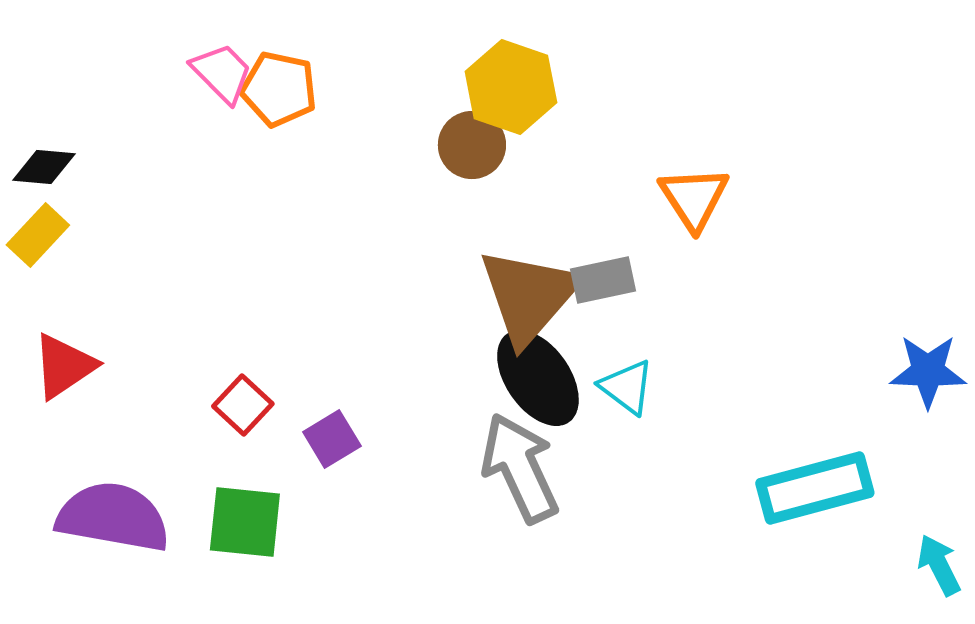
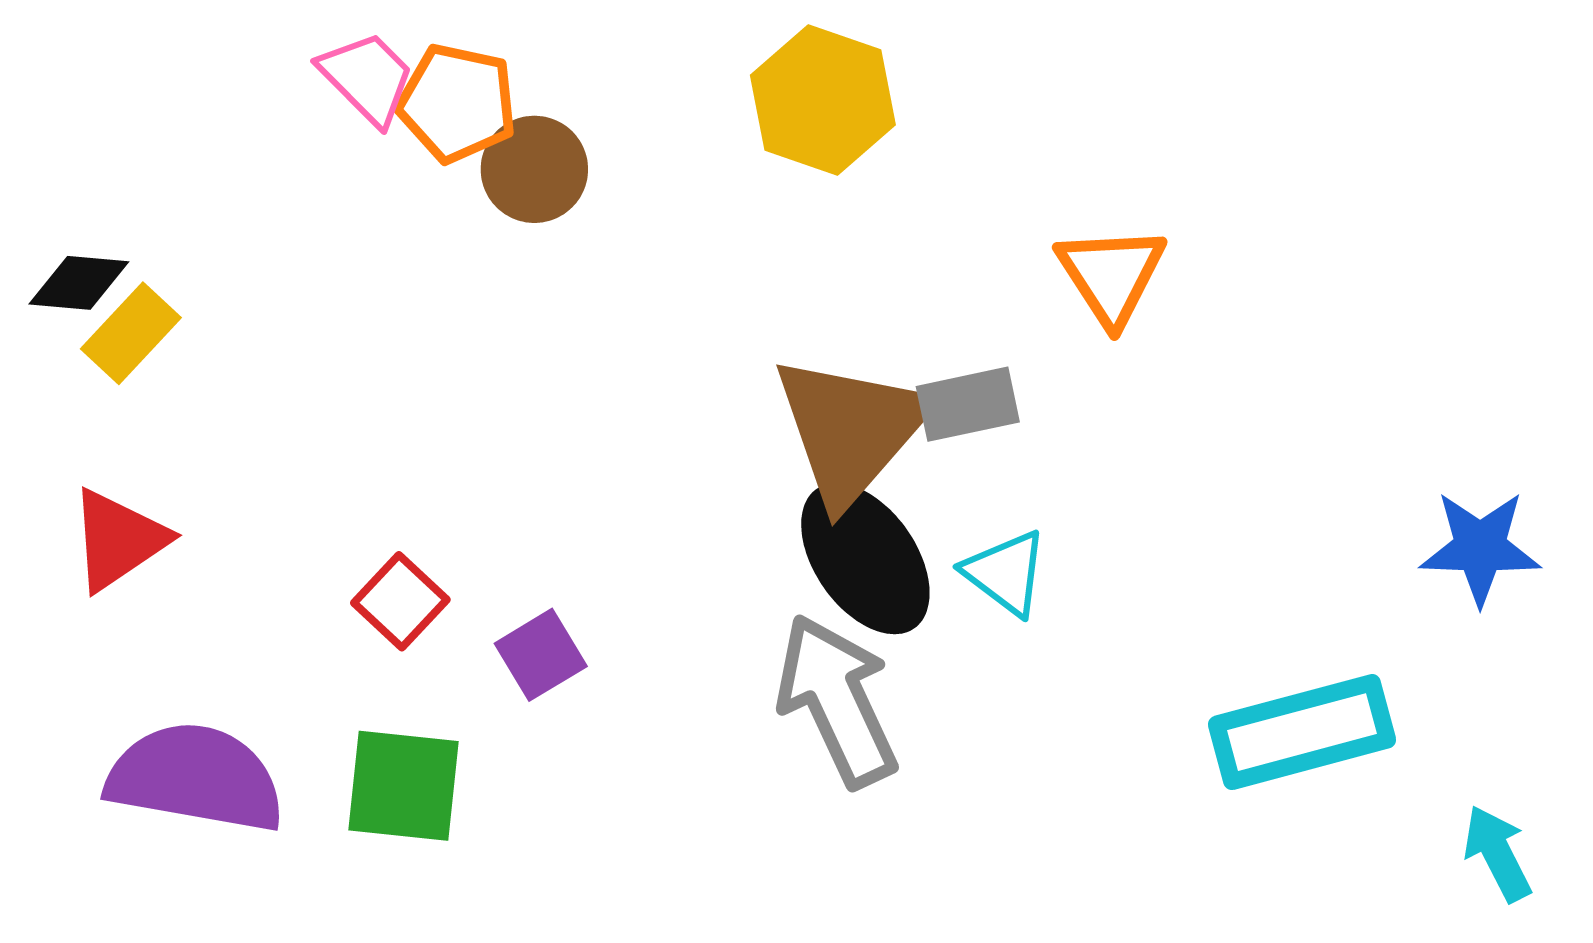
brown circle: (472, 145) -> (534, 169), moved
black diamond: (44, 167) -> (79, 283), moved
yellow rectangle: (38, 235) -> (131, 333), moved

